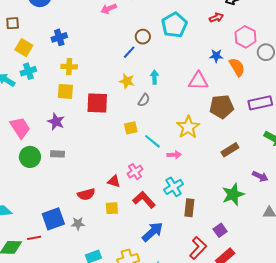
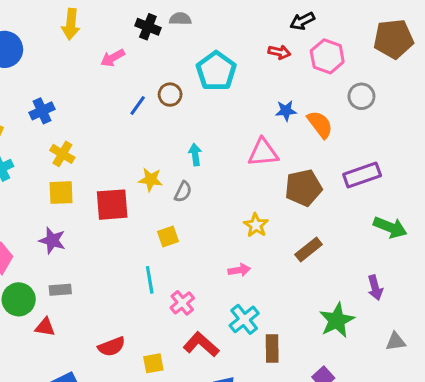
red arrow: (216, 18) -> (279, 52), turned 40
pink hexagon: (245, 37) -> (327, 56), moved
blue line: (129, 52) -> (138, 106), moved
yellow cross: (69, 67) -> (62, 154), turned 35
yellow star: (127, 81) -> (151, 180), moved
yellow star: (188, 127) -> (256, 225), size x0.7
cyan line: (152, 141) -> (150, 280), moved, turned 48
brown rectangle: (230, 150) -> (309, 249), moved
purple arrow: (260, 176) -> (375, 288), turned 56
red triangle: (114, 181) -> (45, 327), moved

